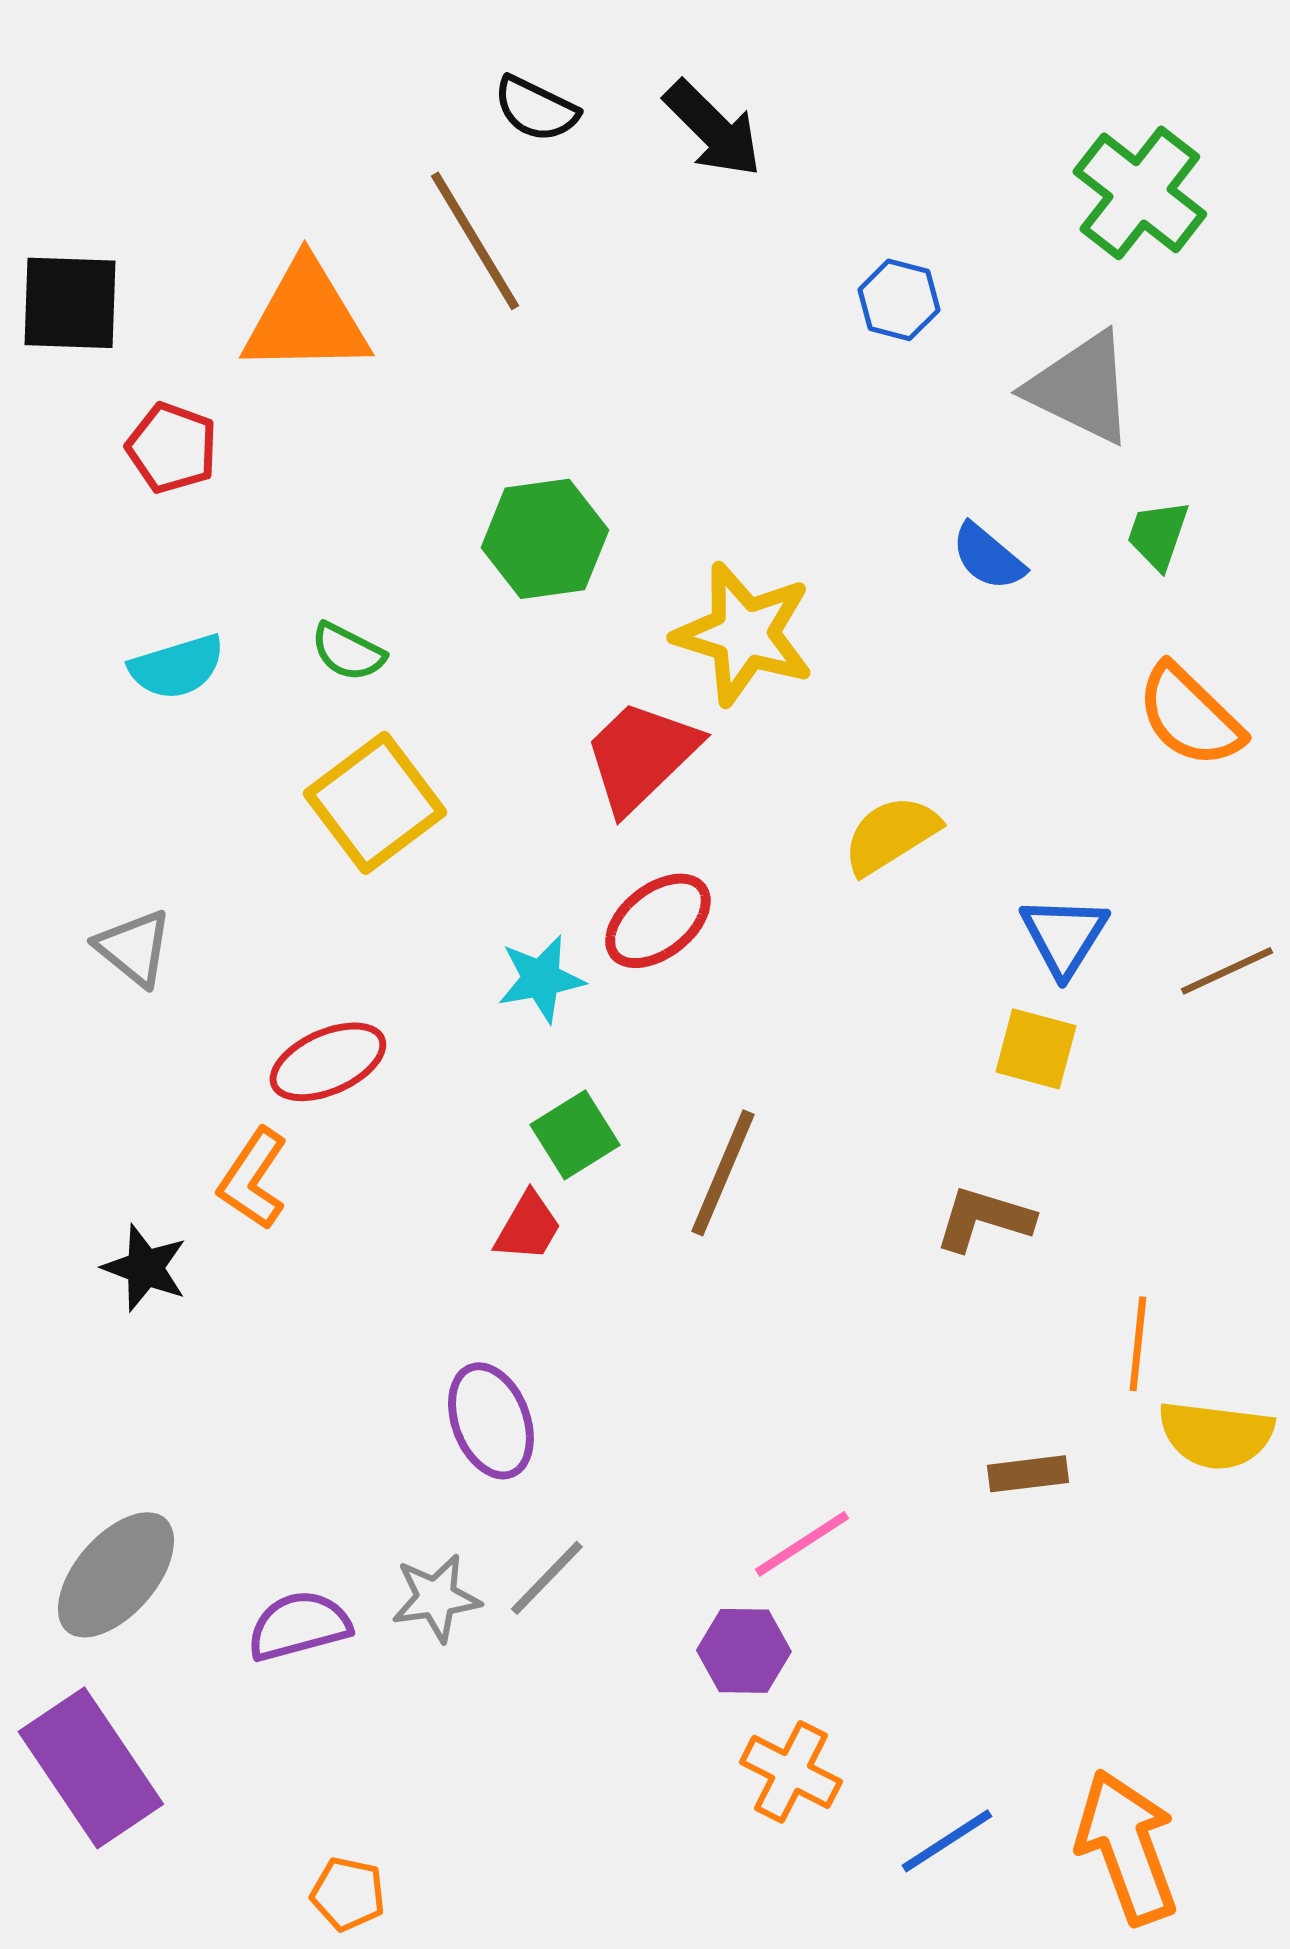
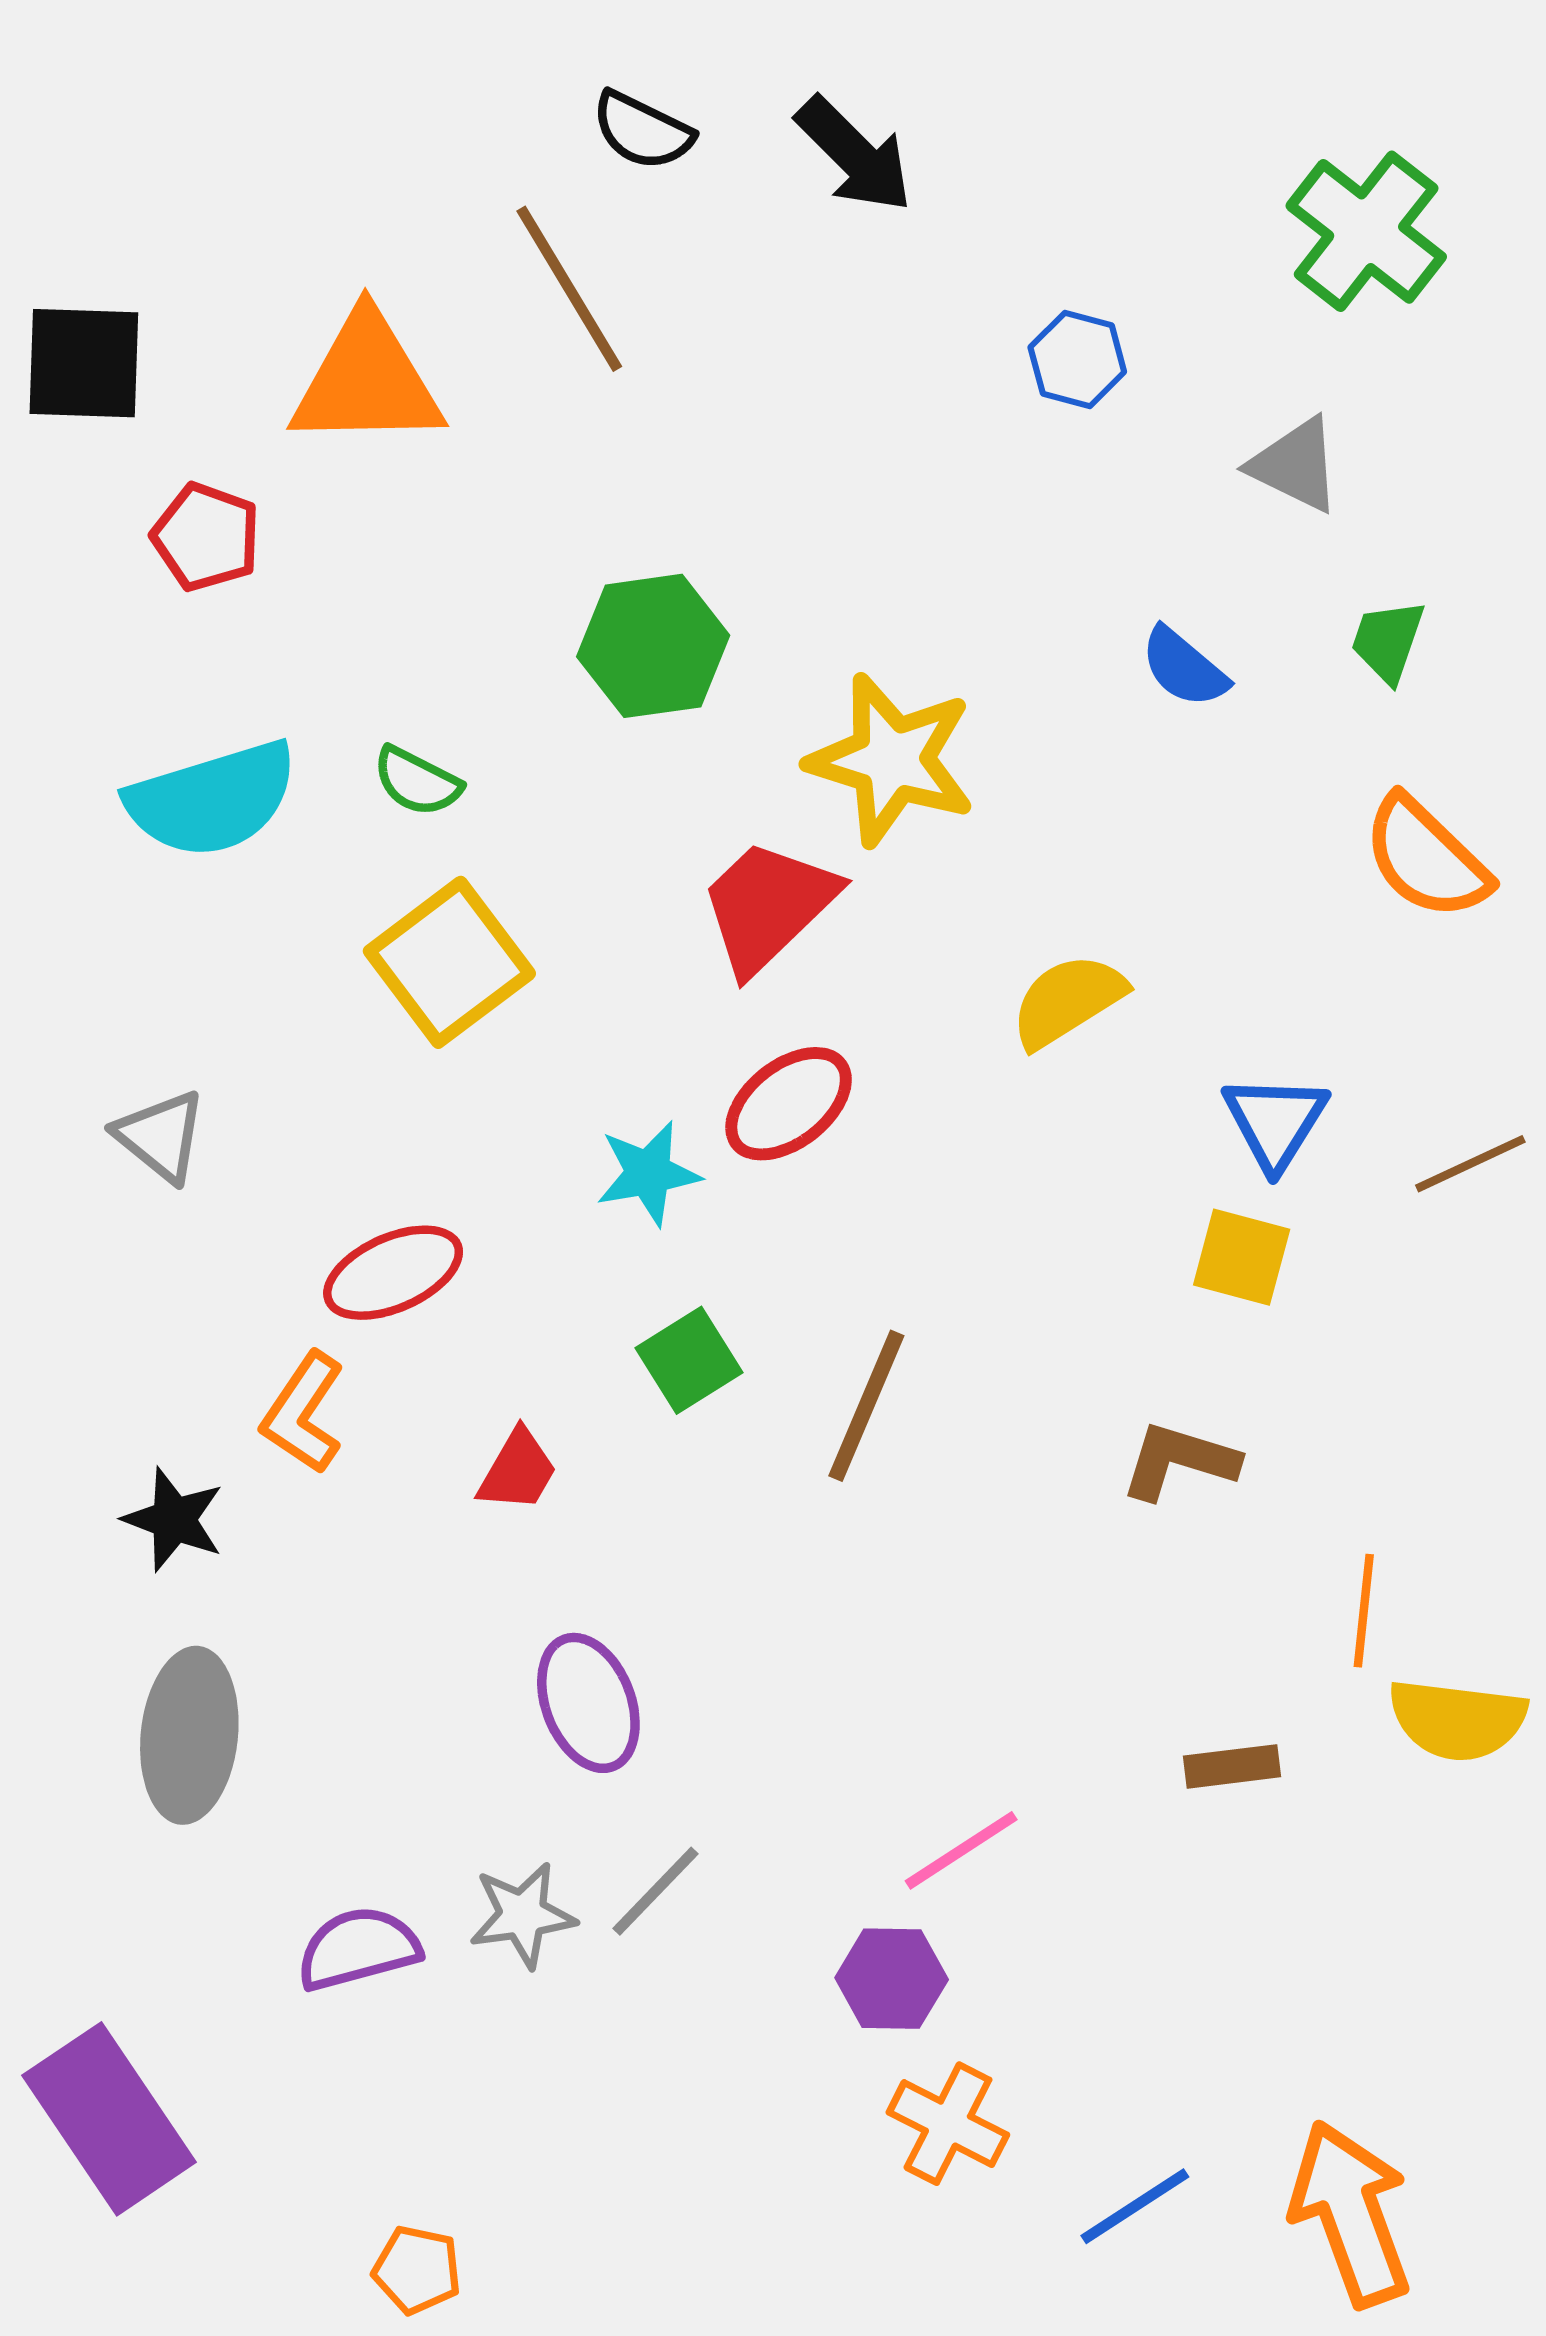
gray triangle: (1081, 388) -> (1295, 465), size x0.7
cyan semicircle: (177, 667) -> (212, 799), size x1.5
red trapezoid: (528, 1227) -> (518, 1470), moved
gray ellipse: (116, 1575) -> (189, 1735), moved, turned -35

